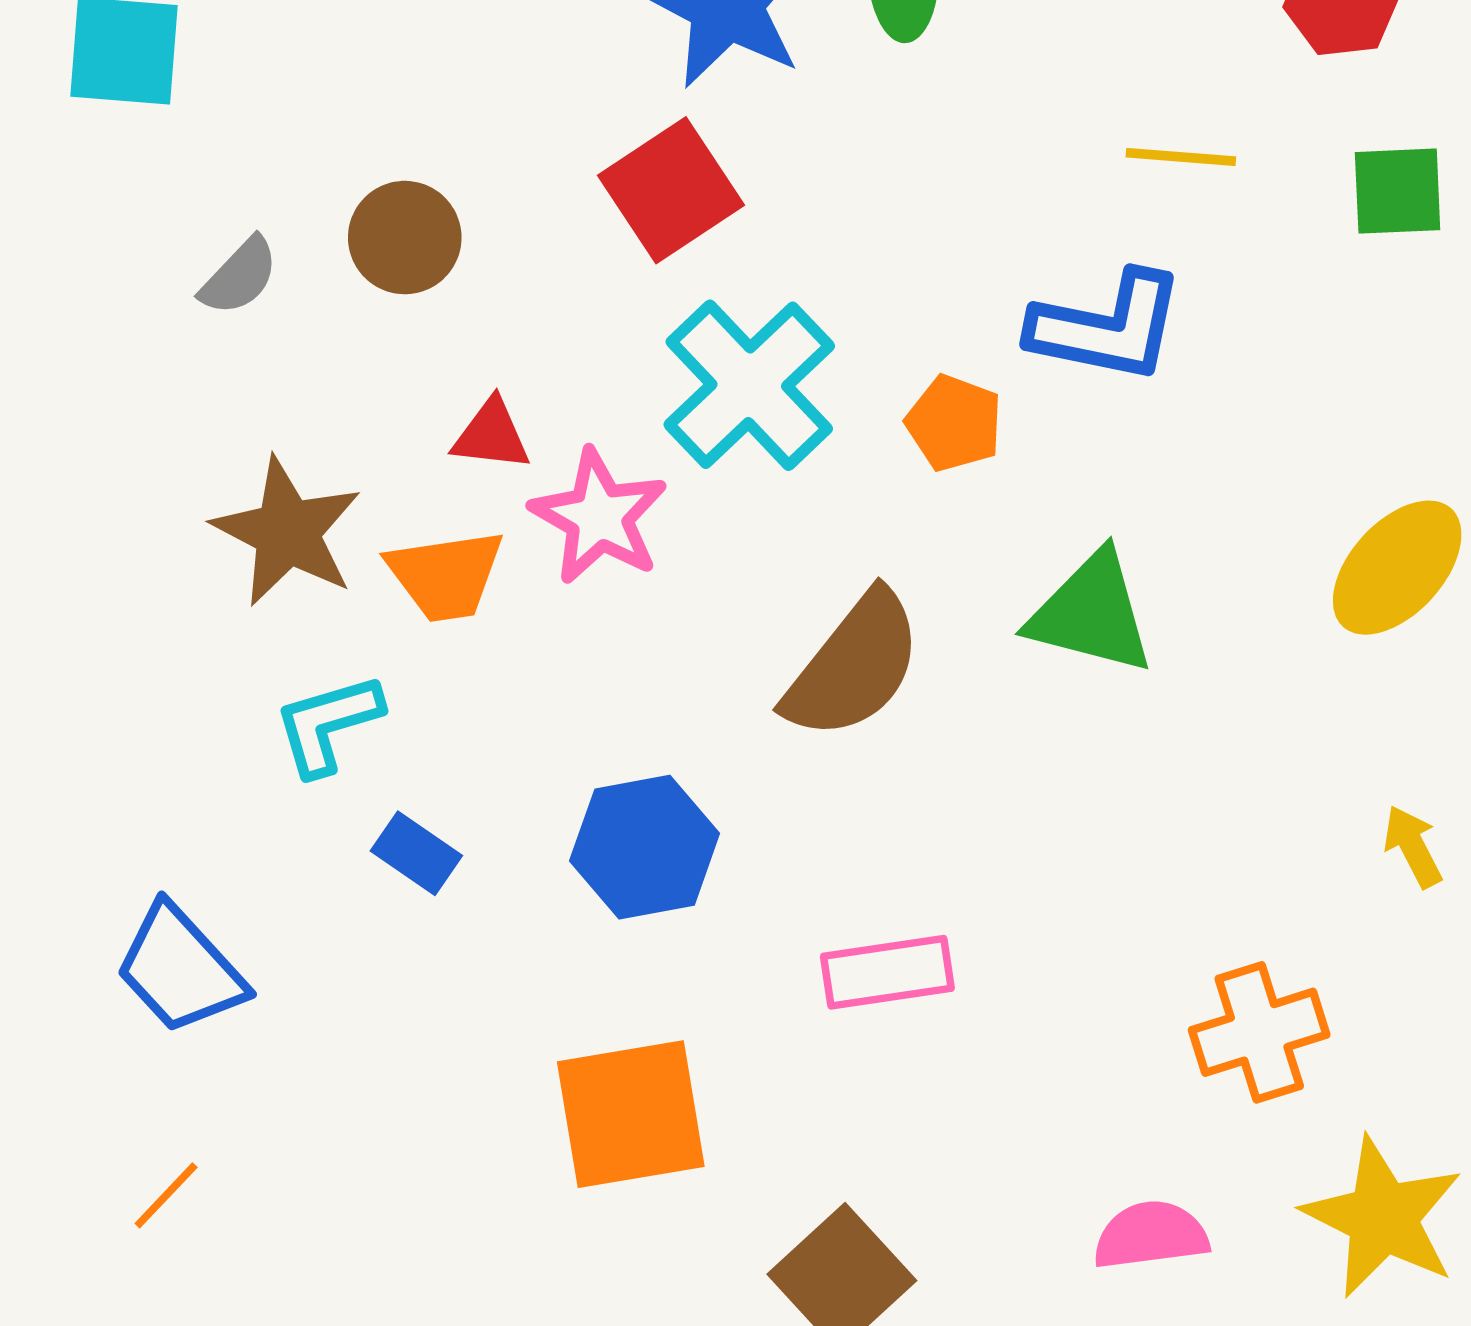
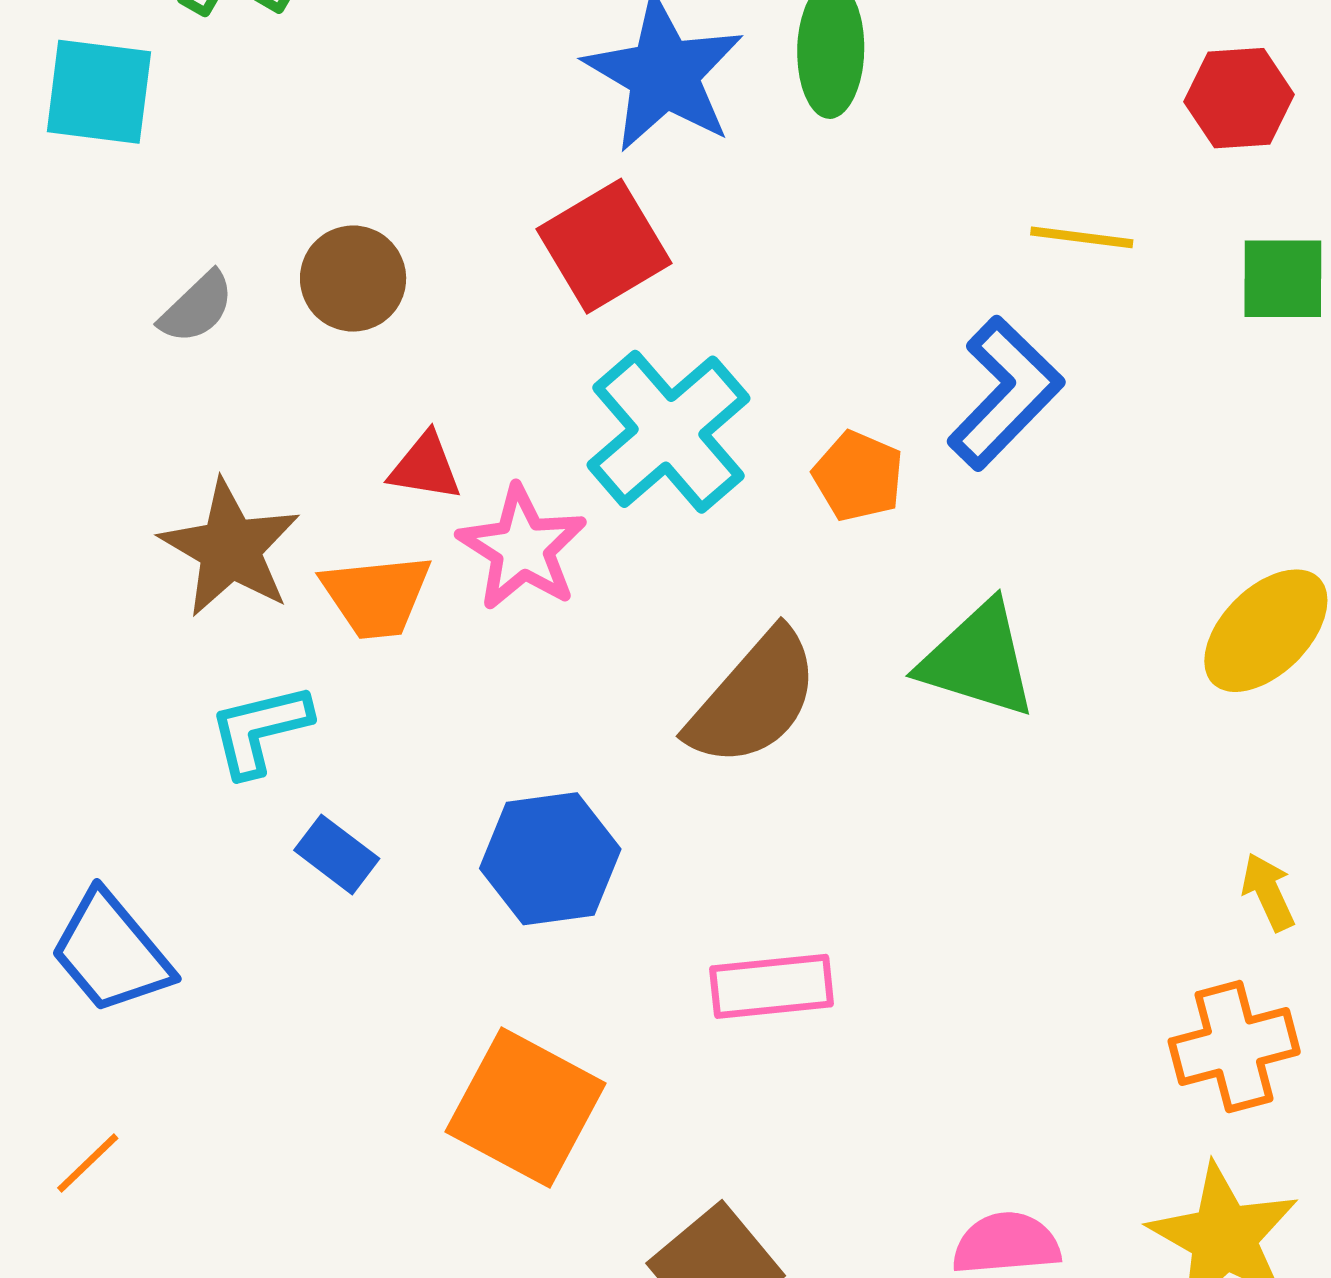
blue L-shape: (1107, 327) -> (1005, 393), turned -60
orange cross: (1259, 1032) -> (1234, 1047), moved
orange square: (631, 1114) -> (526, 1108), turned 35

